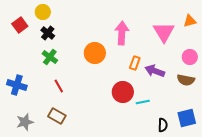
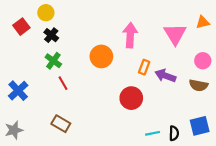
blue cross: (17, 85) -> (18, 91), turned 30
red line: (59, 86) -> (63, 83), moved
cyan line: (143, 102) -> (153, 133), moved
gray star: (25, 122) -> (14, 130), moved

